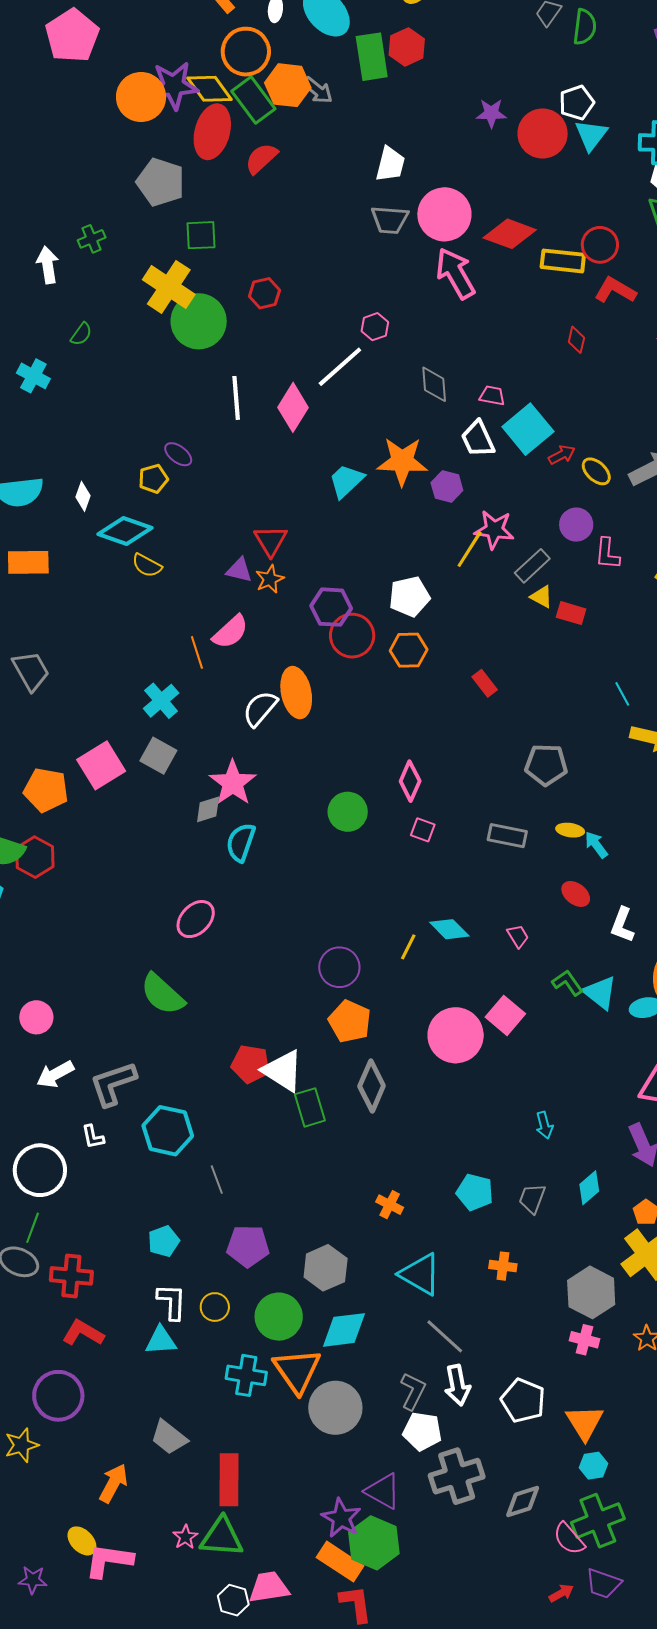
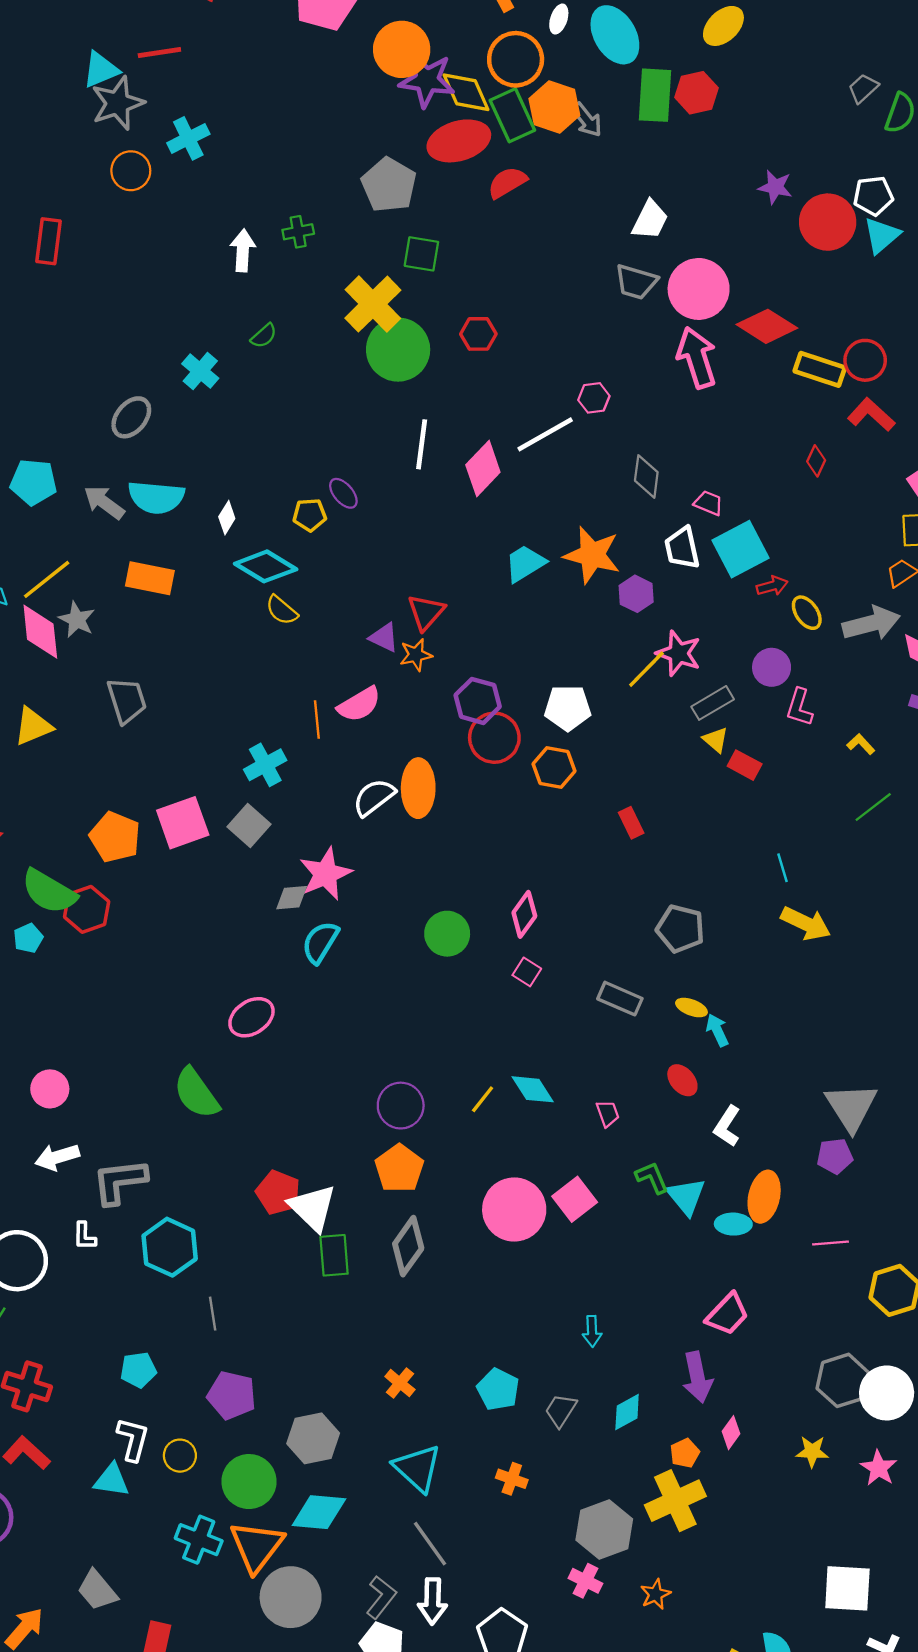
orange circle: (141, 97) -> (402, 49), moved
red ellipse: (212, 132) -> (459, 141), turned 46

